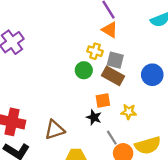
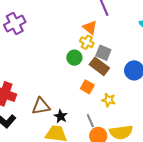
orange triangle: (110, 30) -> (90, 28), moved
orange square: (103, 101) -> (87, 87), turned 32
black star: (94, 117) -> (61, 116), moved

